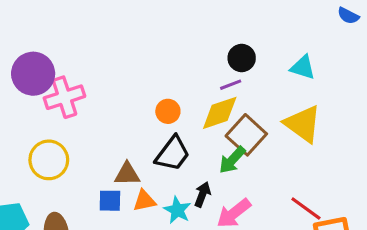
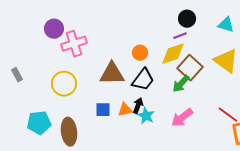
purple circle: (33, 74) -> (54, 29), size x0.7
brown triangle: (127, 174) -> (112, 74), moved, size x1.5
black arrow: (202, 194) -> (138, 106), moved

